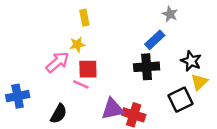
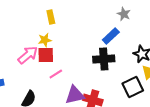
red square: (88, 69) -> (46, 55), moved
pink line: (81, 84) -> (56, 74), moved, turned -56

